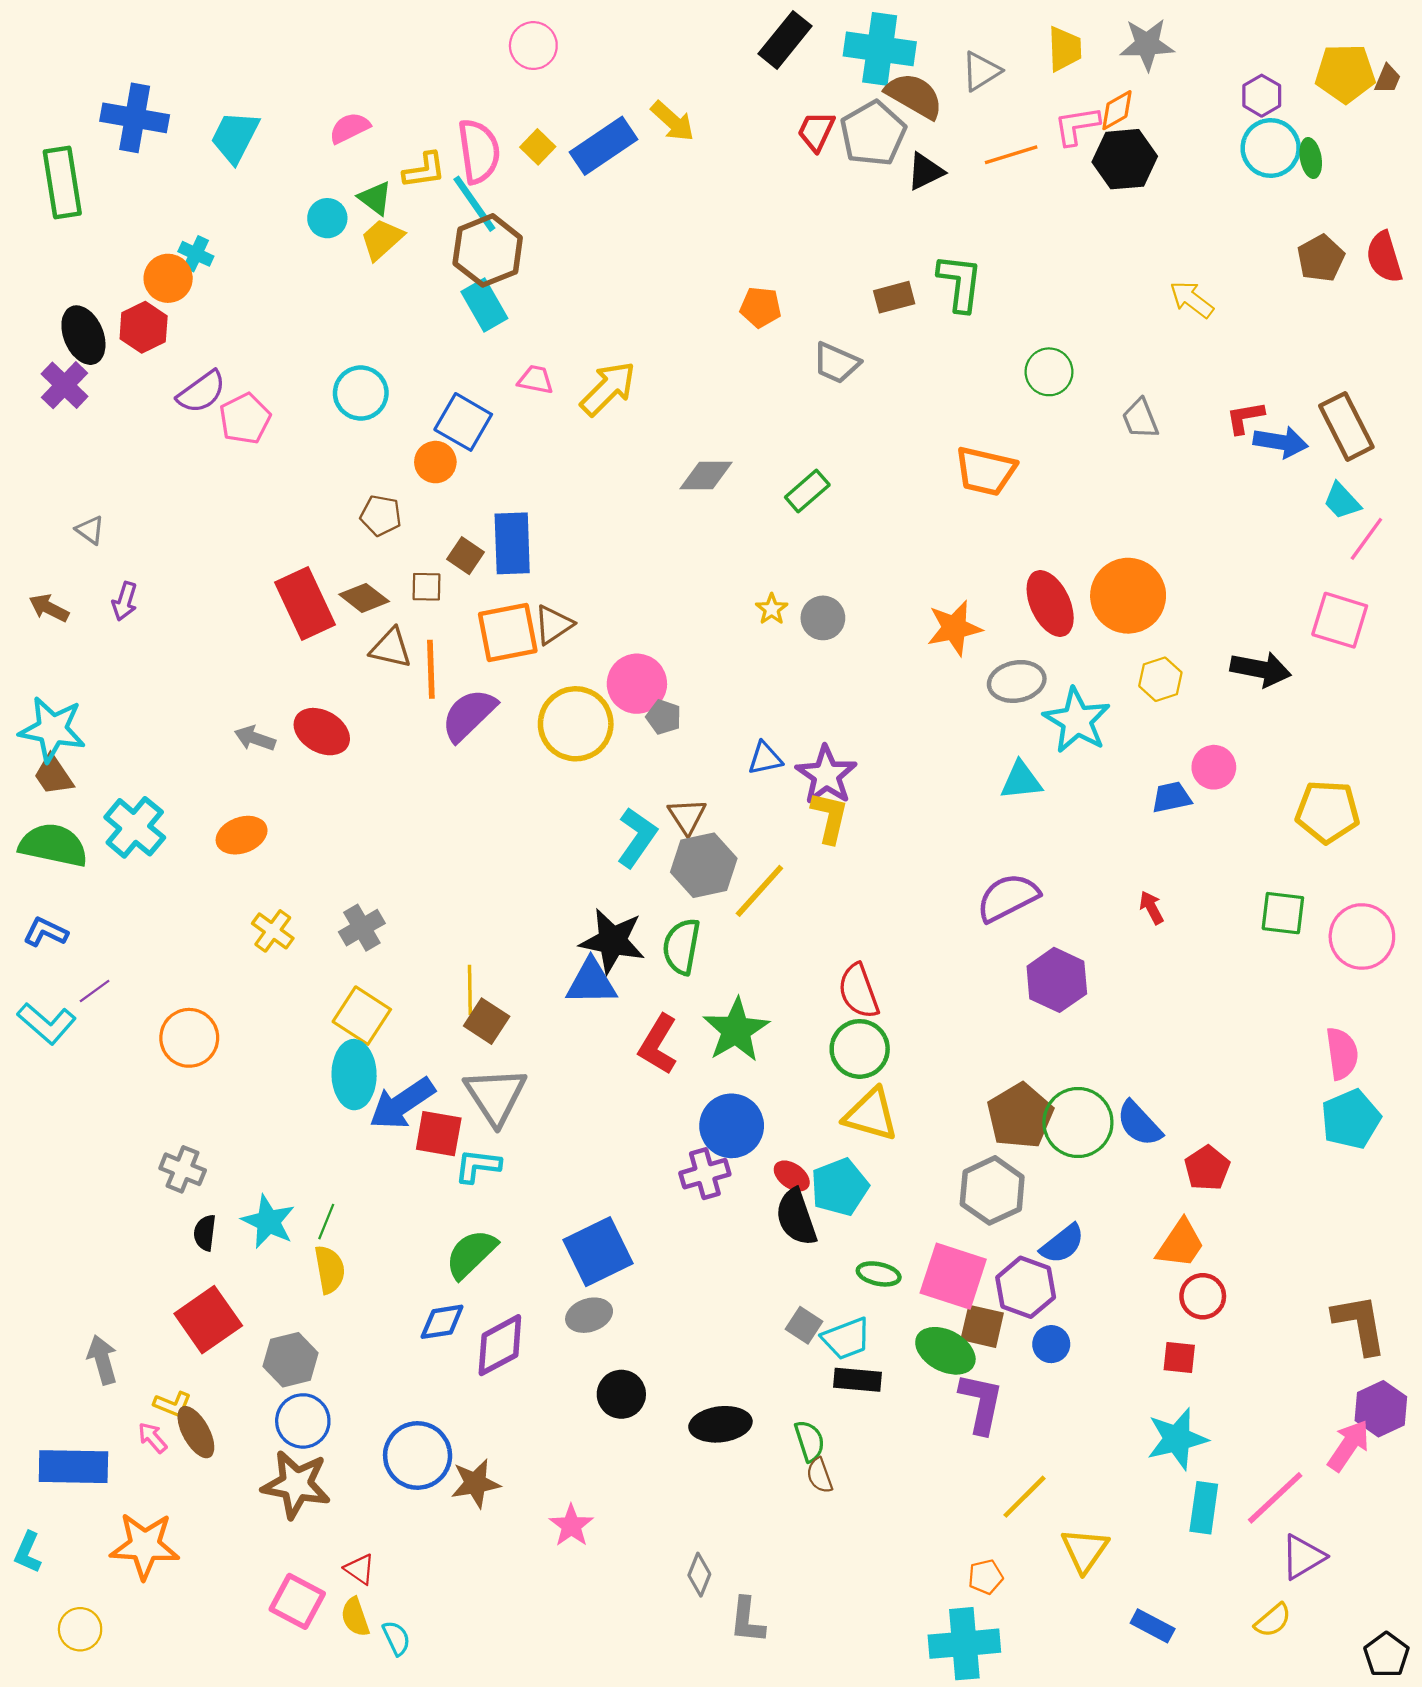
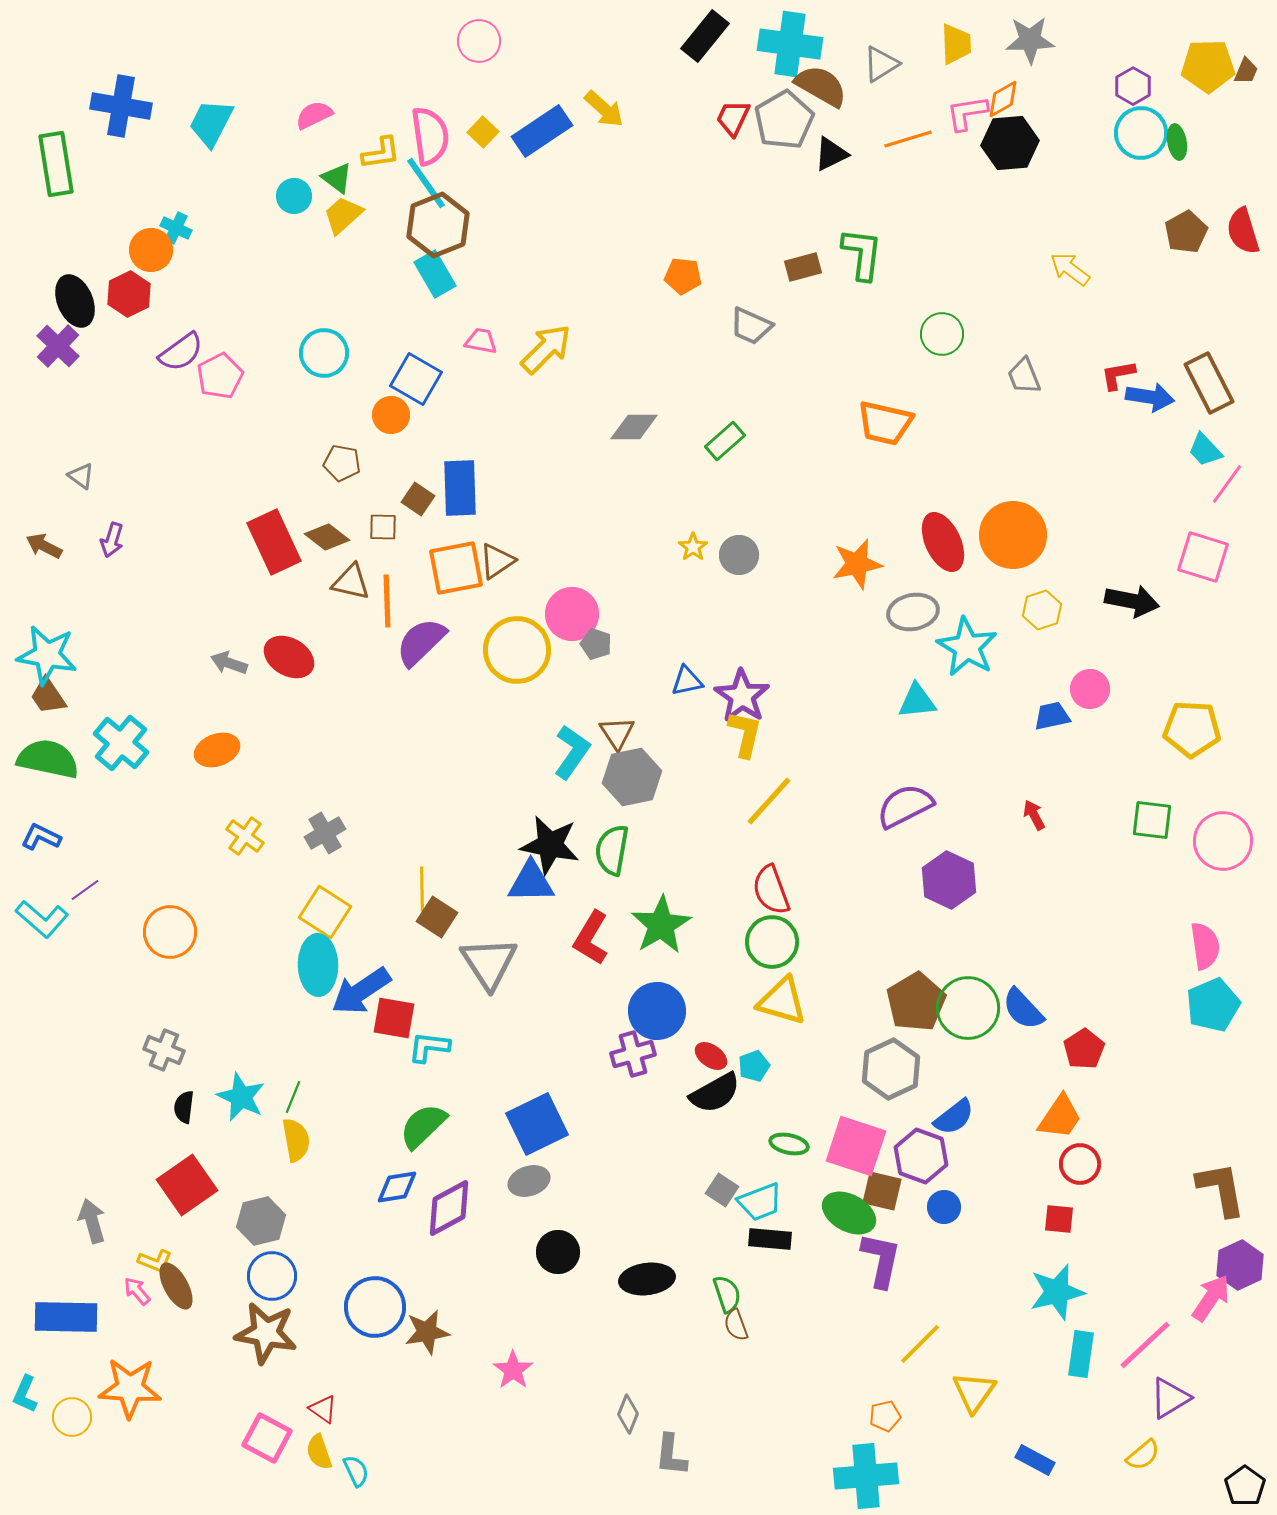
yellow line: (759, 891) -> (769, 801), moved
gray triangle: (495, 1096) -> (489, 963), moved
cyan pentagon: (840, 1187) -> (754, 1066), size x0.6
black semicircle: (796, 1217) -> (715, 1093), turned -100
yellow circle: (80, 1629) -> (72, 1417), moved

